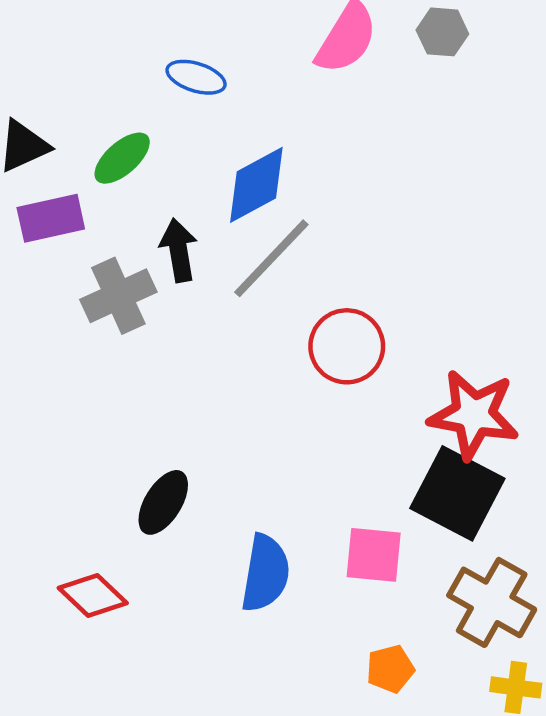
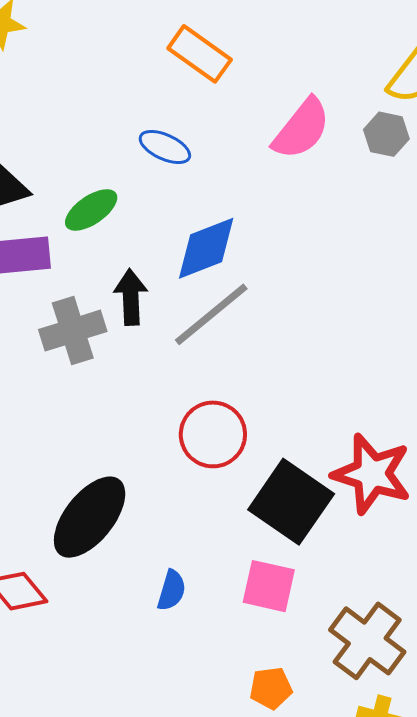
red circle: (347, 346) -> (213, 434), moved
black square: (457, 493) -> (291, 502), moved
black ellipse: (163, 502) -> (90, 517), size x1.5
blue semicircle: (265, 573) -> (172, 590), size x0.6

